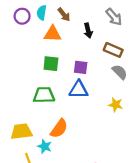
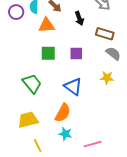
blue triangle: (79, 90) -> (73, 87), moved, turned 42
green trapezoid: (44, 95) -> (32, 84), moved, turned 60
yellow star: (116, 105) -> (107, 78), moved
cyan star: (45, 146) -> (65, 134), moved

